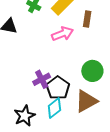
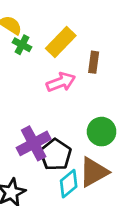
purple cross: (42, 79) -> (34, 143), size x1.4
cyan diamond: (54, 108) -> (69, 184), moved

